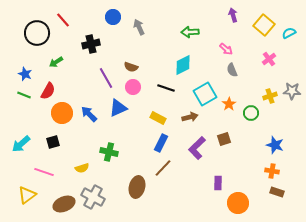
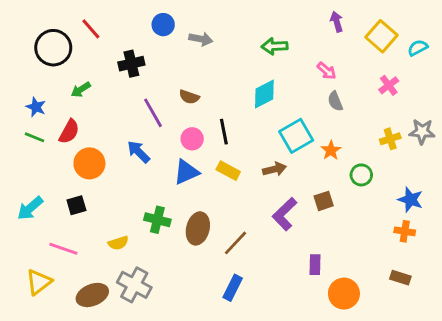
gray arrow: (139, 27) -> (201, 39), turned 126
pink circle: (133, 87) -> (192, 139), moved
black line: (166, 88) -> (224, 132), moved, turned 60
blue triangle: (118, 108) -> (186, 172), moved
green circle: (251, 113) -> (361, 175), moved
blue arrow: (89, 114) -> (139, 152), moved
blue rectangle: (161, 143) -> (233, 288), moved
blue star: (275, 145) -> (410, 200), moved
orange cross: (272, 171) -> (405, 231), moved
brown ellipse: (137, 187) -> (198, 228), moved

